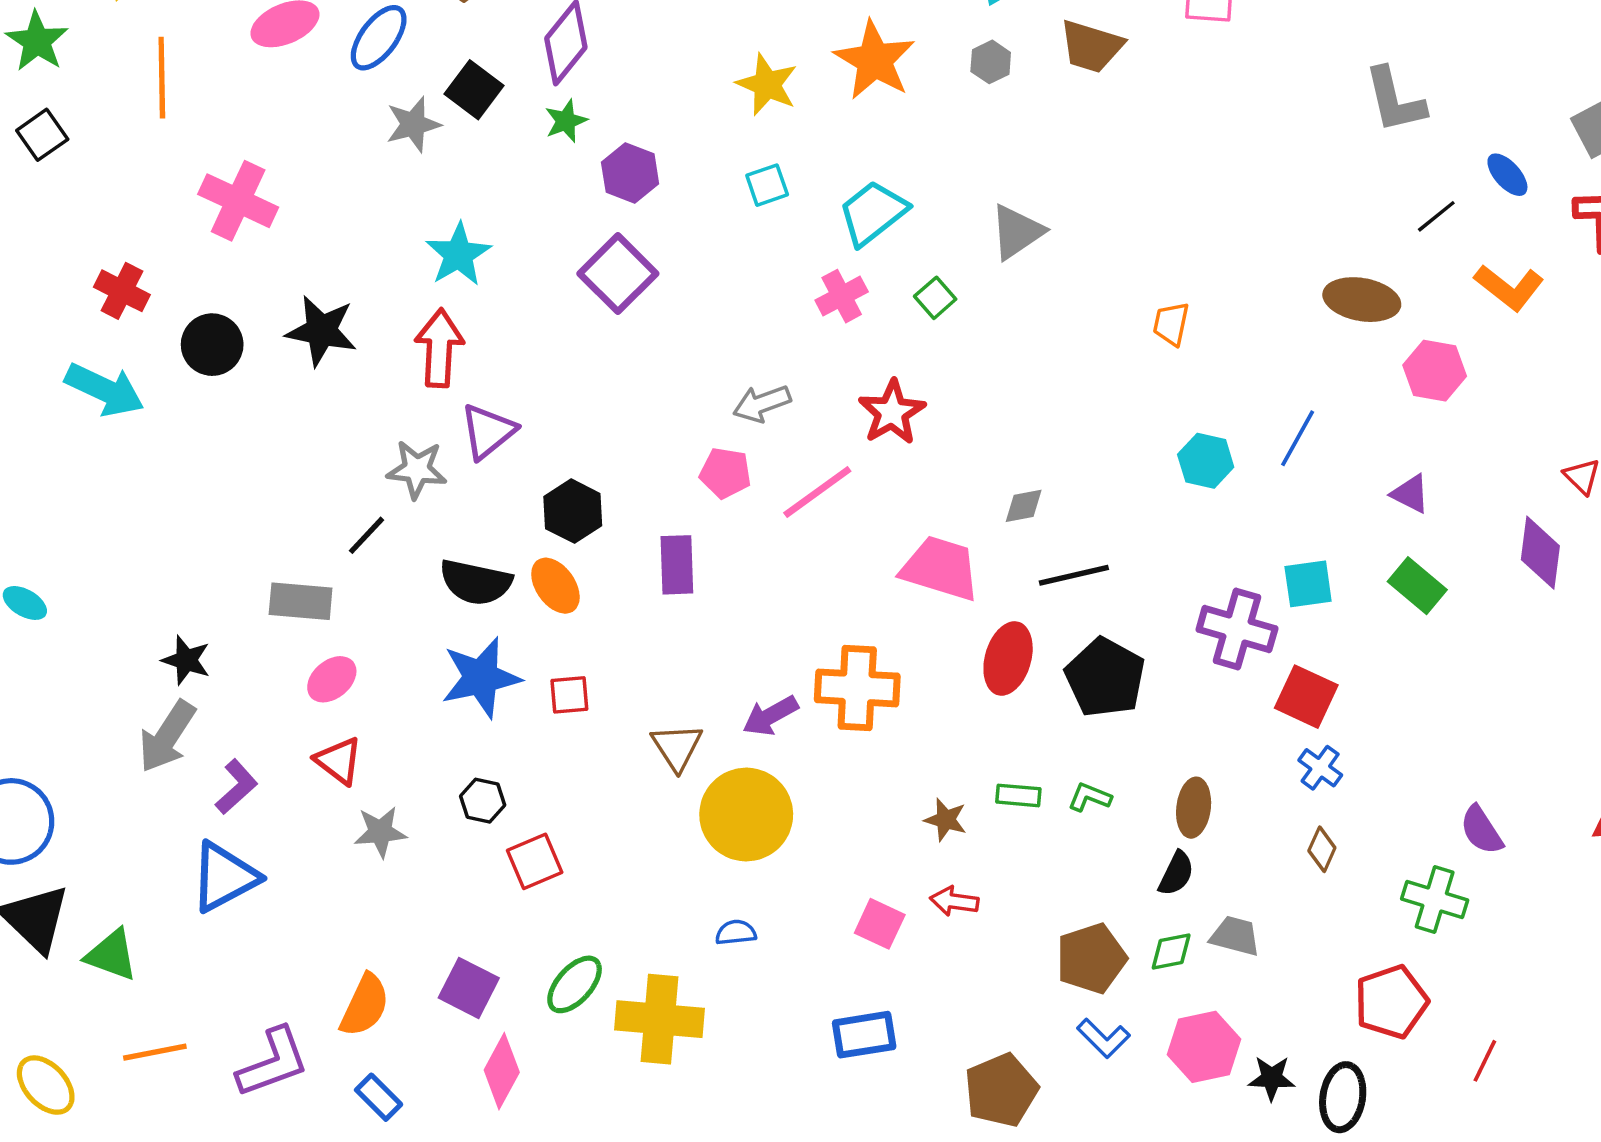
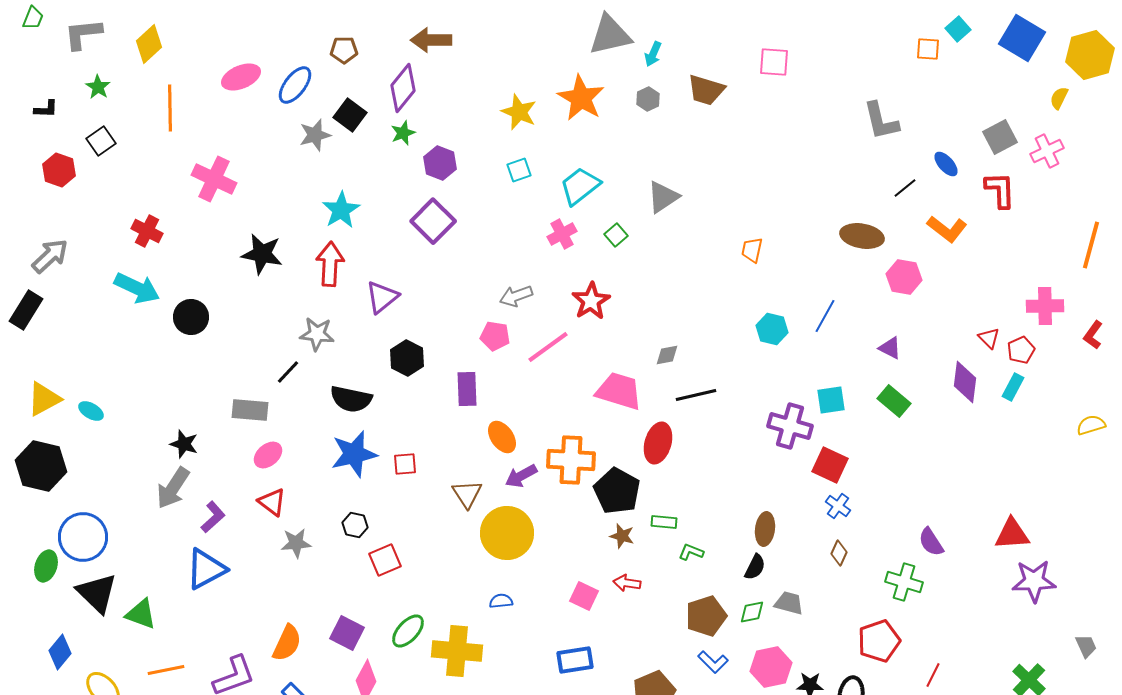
green star: (37, 41) -> (98, 87), size x0.7
black circle: (212, 345) -> (191, 317), moved
purple triangle: (488, 431) -> (382, 297), moved
orange ellipse: (555, 586) -> (502, 437), moved
black pentagon: (1105, 678) -> (617, 491), moved
green L-shape: (1090, 797) -> (691, 552), moved

